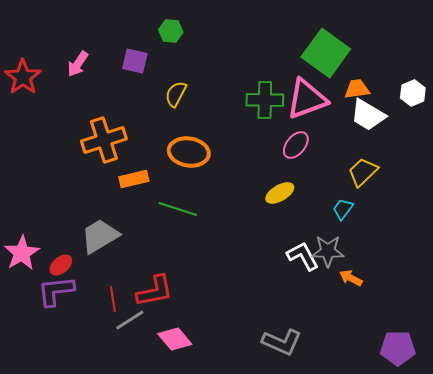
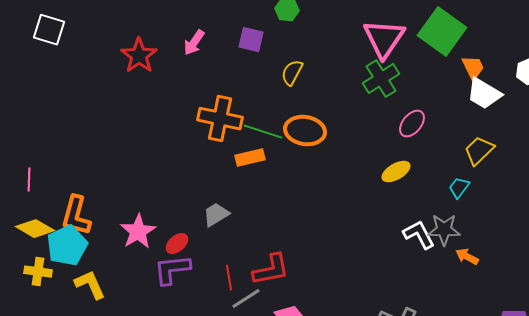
orange trapezoid: (357, 89) -> (473, 68), turned 72
pink triangle: (307, 99) -> (384, 39), moved, turned -36
green cross: (265, 100) -> (381, 79), turned -33
orange cross: (104, 140) -> (220, 119), turned 30
green line: (178, 209) -> (263, 132), moved
gray trapezoid: (100, 236) -> (216, 215), size x0.7

